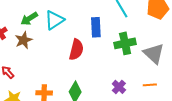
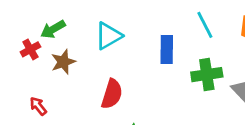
green arrow: (29, 19) -> (53, 29), moved
red semicircle: (76, 50) -> (112, 94), moved

